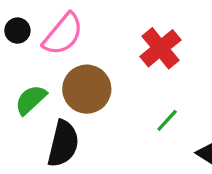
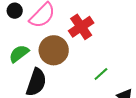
red cross: (160, 48) -> (81, 27), moved

